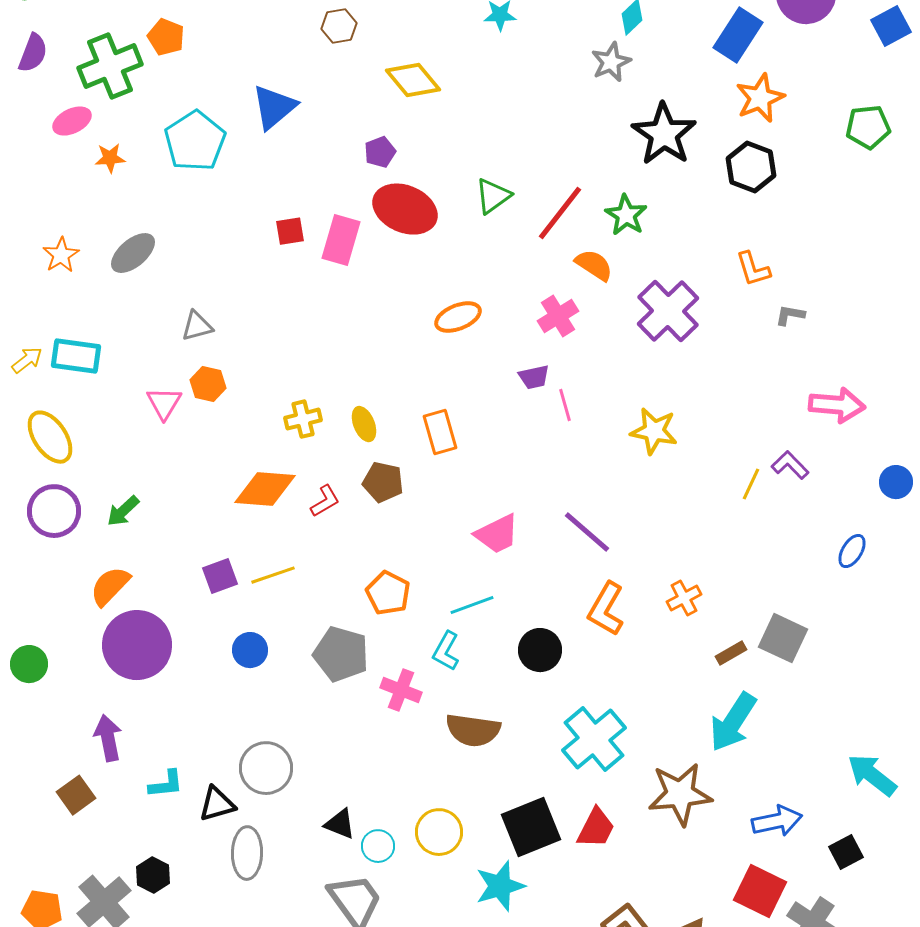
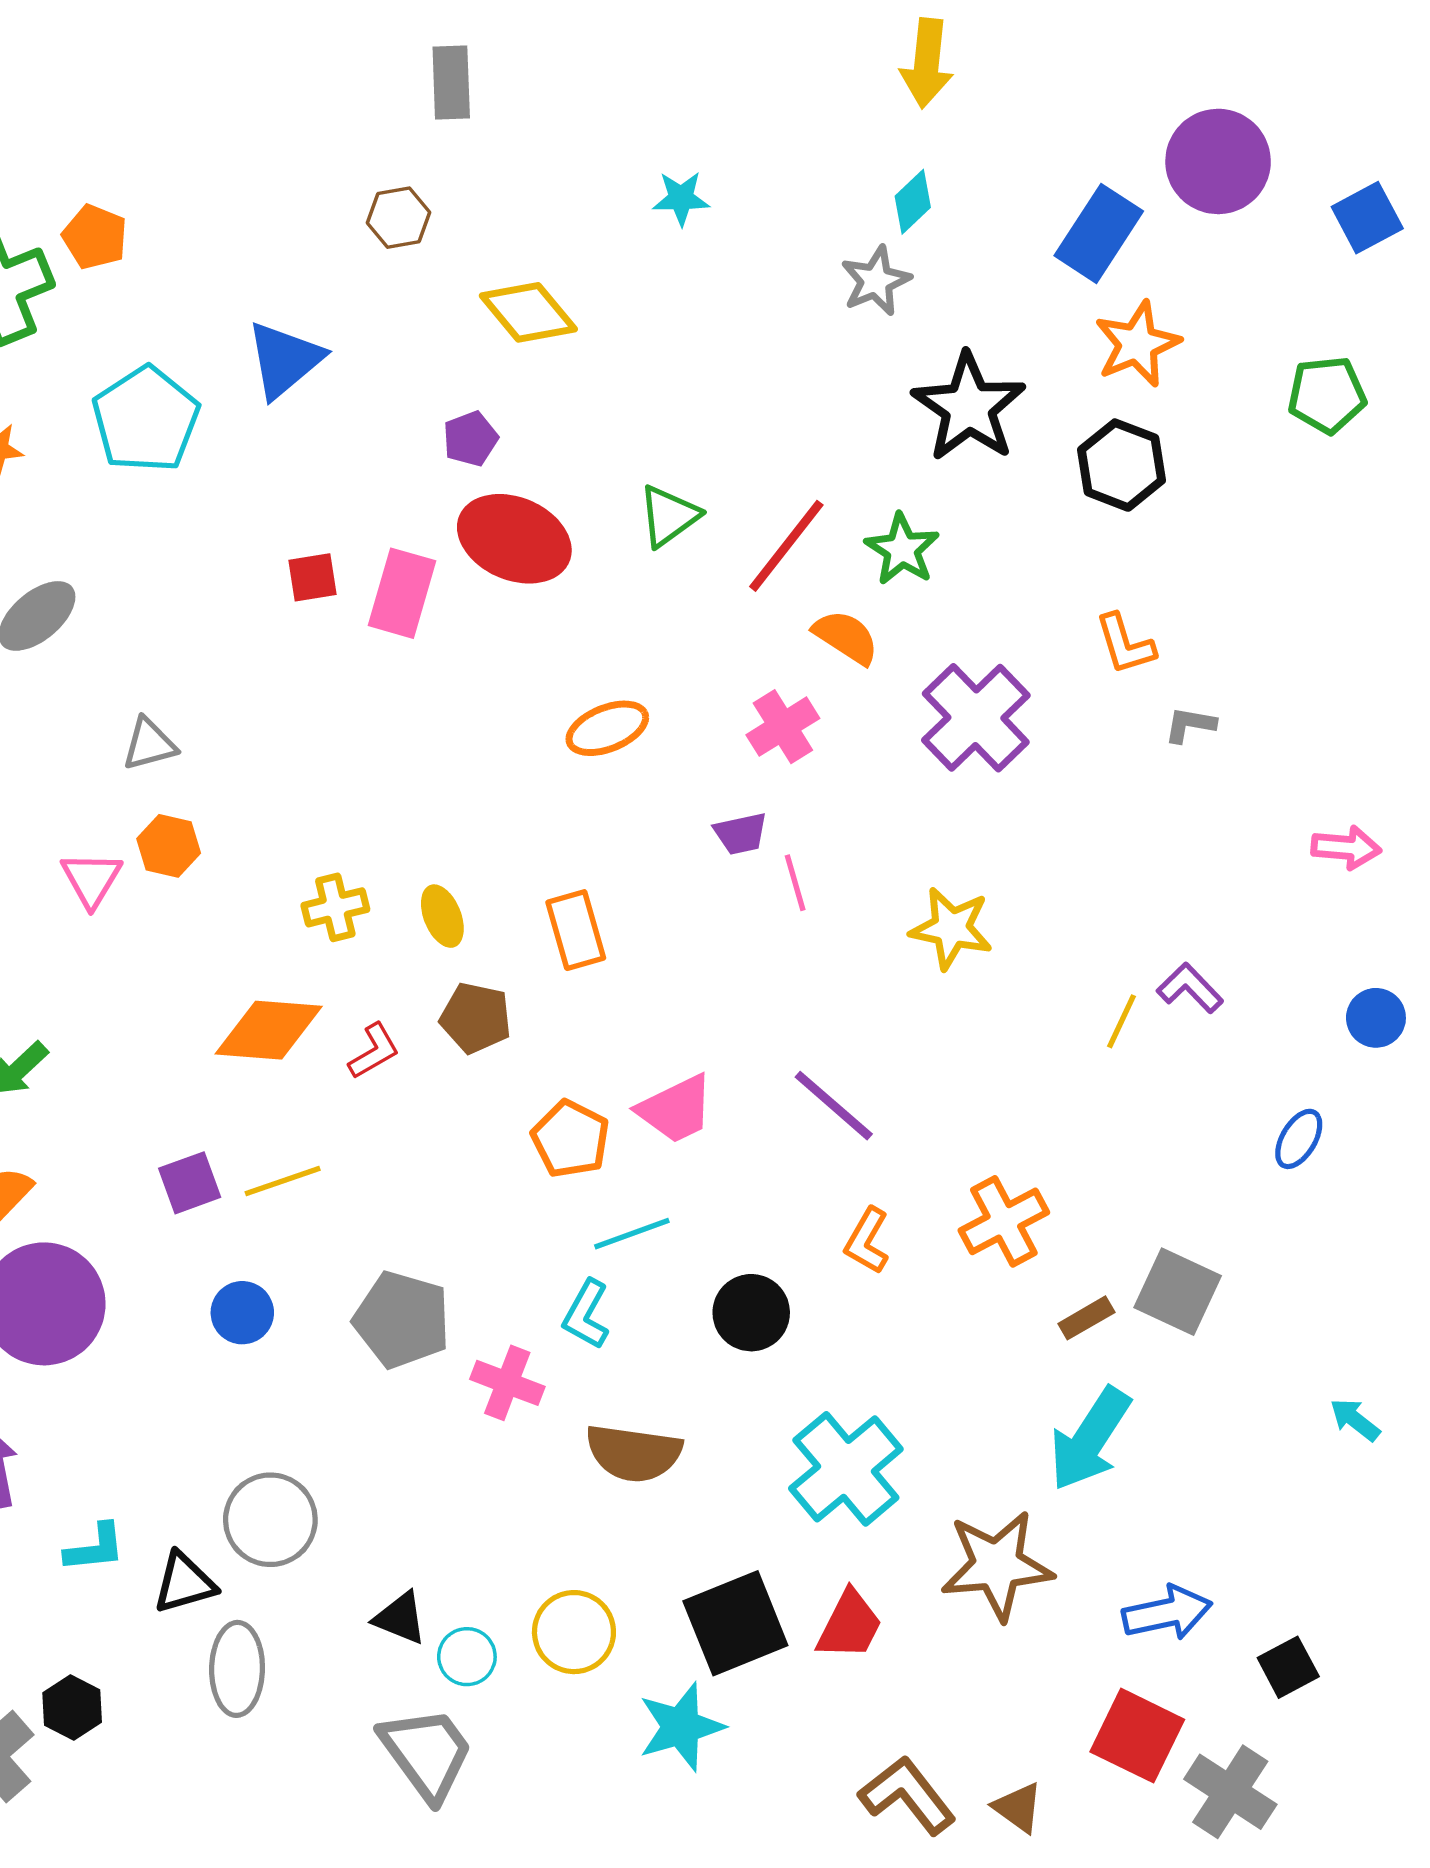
pink arrow: (837, 405) -> (1346, 848), moved, size x0.7
orange pentagon: (388, 593) -> (570, 1139), moved
orange cross: (684, 598) -> (1004, 1221), size x1.4
orange L-shape: (606, 609) -> (867, 1241), size x0.7
cyan arrow: (872, 775) -> (1355, 1420), moved, size x0.6

